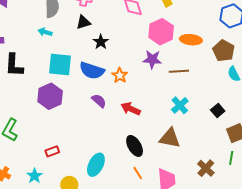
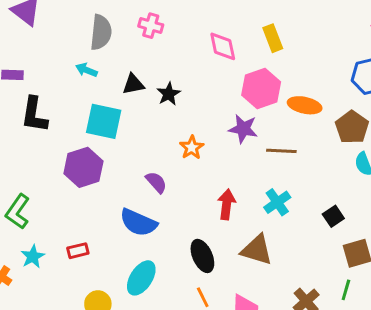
black triangle: (83, 22) -> (133, 84), moved
blue semicircle: (92, 71) -> (138, 223), moved
red arrow: (131, 109) -> (226, 204), moved, turned 66
cyan star: (35, 176) -> (33, 257), moved

